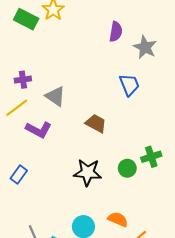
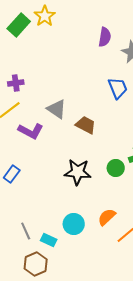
green rectangle: (26, 19) -> (19, 25), turned -75
gray triangle: (55, 96) -> (57, 109), moved
orange semicircle: (118, 219) -> (107, 217), turned -66

